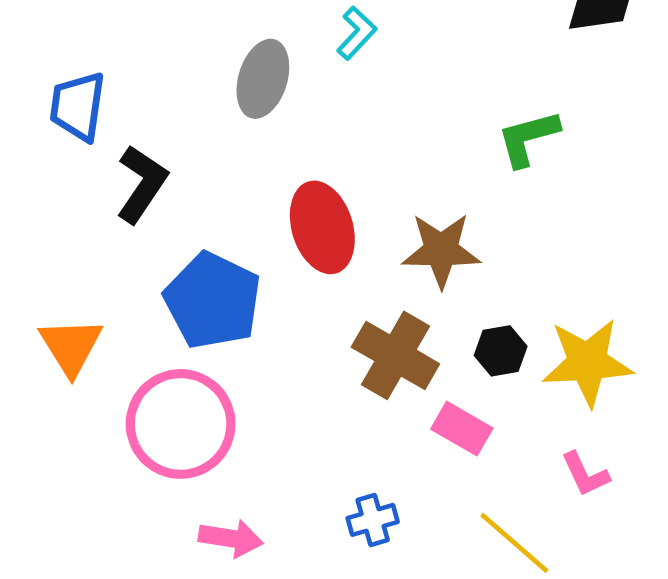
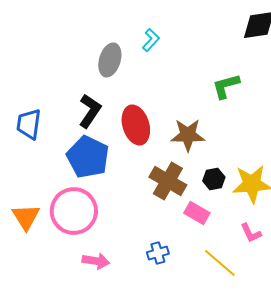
blue trapezoid: (78, 106) -> (29, 124), moved
black L-shape: (142, 184) -> (90, 111), moved
orange triangle: (71, 346) -> (26, 217), moved

